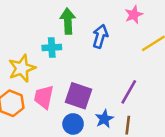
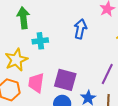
green arrow: (68, 21) -> (23, 18), moved

